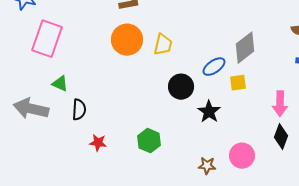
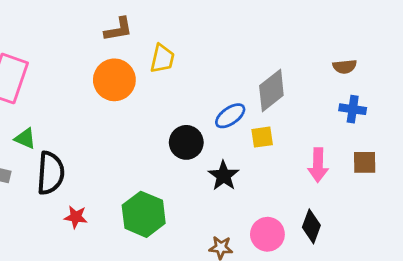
yellow trapezoid: (163, 45) -> (162, 59), moved
black semicircle: (79, 110) -> (50, 173), size x1.5
black diamond: (281, 137) -> (311, 226), moved
green hexagon: (149, 141) -> (144, 214), size x1.4

